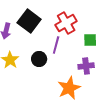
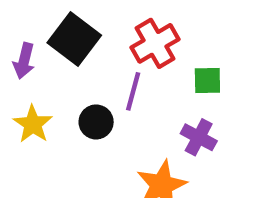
purple cross: (86, 66) -> (199, 137), turned 35

